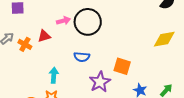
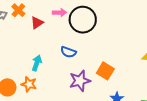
red triangle: (44, 36) -> (37, 23), turned -32
orange cross: (25, 44) -> (18, 10), moved

